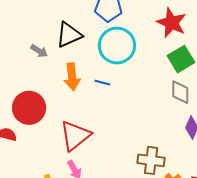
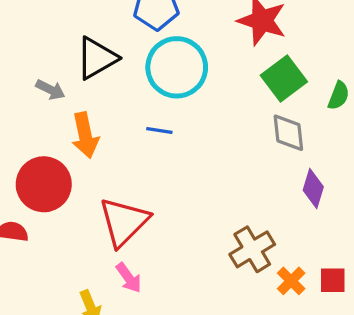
orange arrow: (72, 77) -> (85, 135), moved
brown cross: (151, 160) -> (252, 249), turned -32

